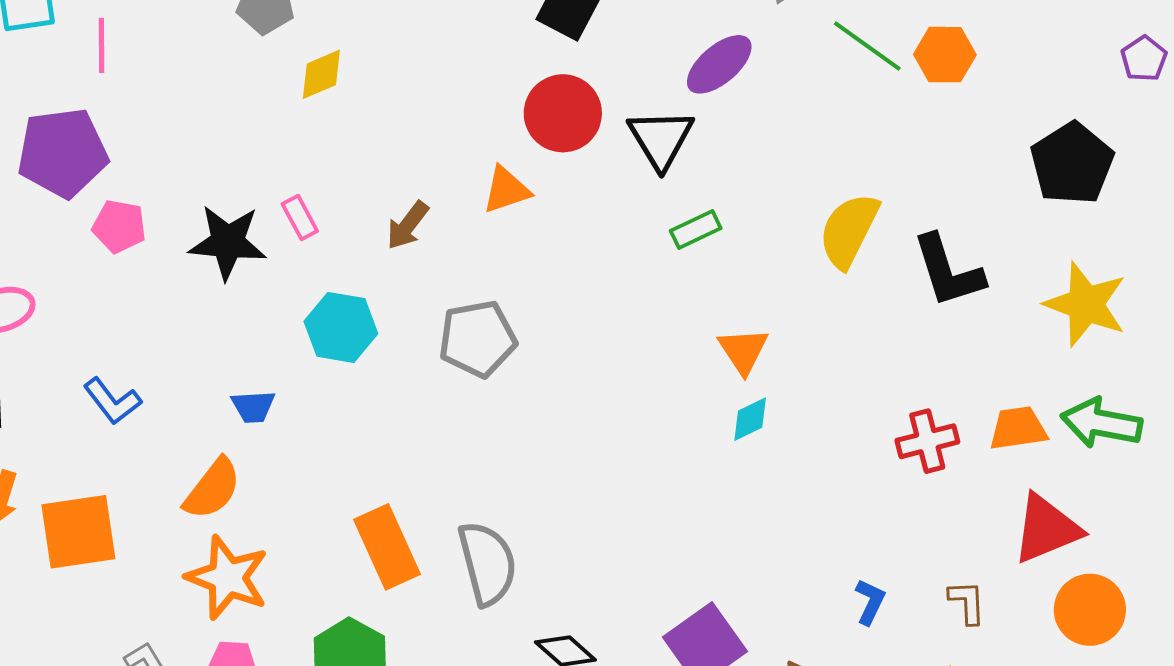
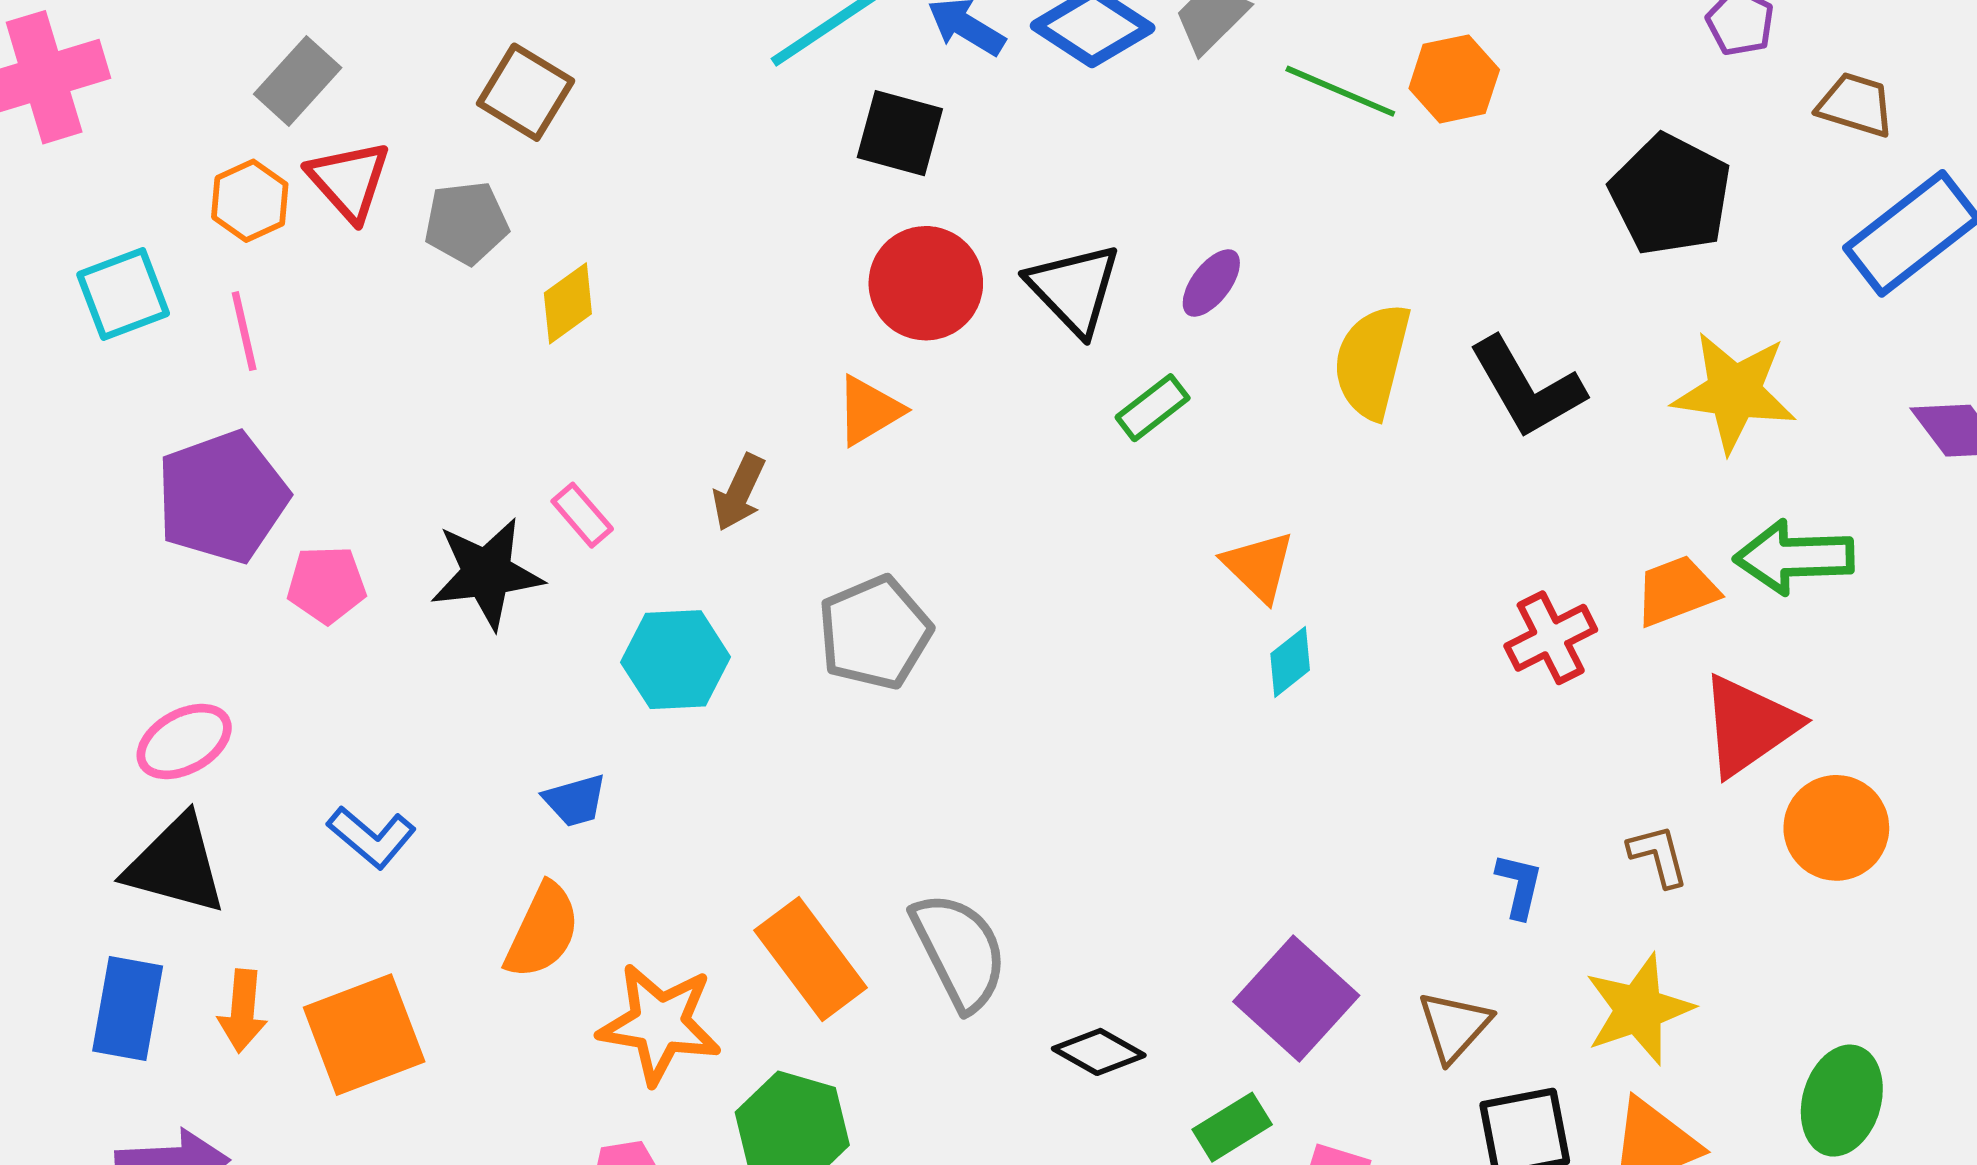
purple ellipse: (719, 64) -> (1211, 283), moved, size x0.7
orange star: (227, 578) -> (660, 1024), moved

